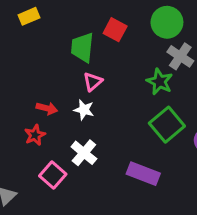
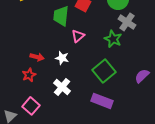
pink triangle: (93, 82) -> (78, 36), moved
green square: (167, 125) -> (104, 71), moved
pink square: (53, 175) -> (31, 106), moved

